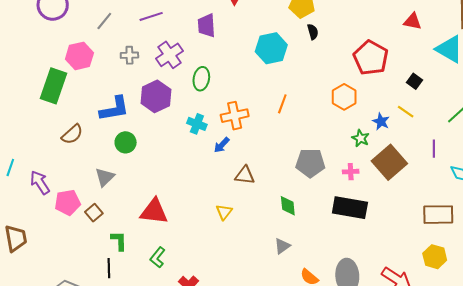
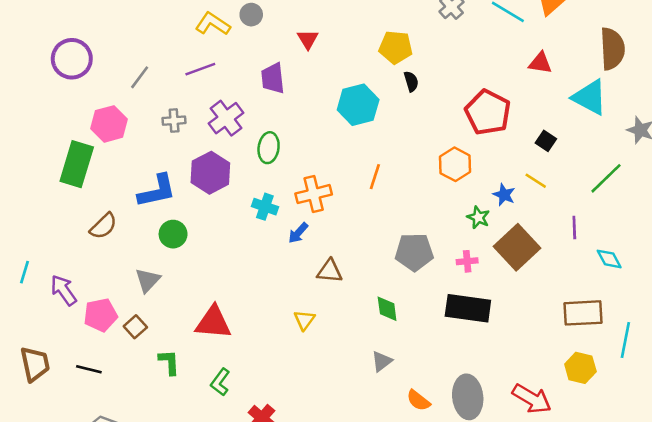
black line: (109, 268) -> (89, 369), moved, turned -72

